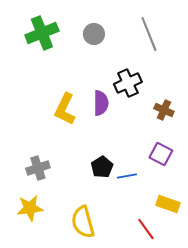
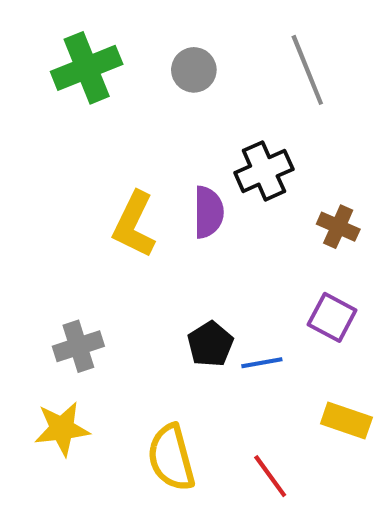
red line: (146, 229) -> (270, 476), moved

